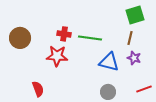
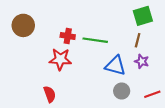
brown circle: (20, 38) -> (23, 25), moved
red semicircle: (38, 89) -> (50, 94), moved
gray circle: (108, 92) -> (122, 91), moved

